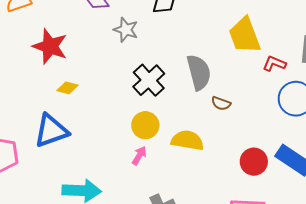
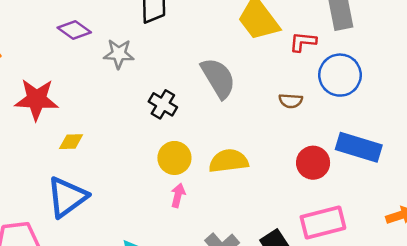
black cross: (149, 80) -> (163, 104), size x0.7
brown semicircle: (221, 103) -> (291, 101), moved

